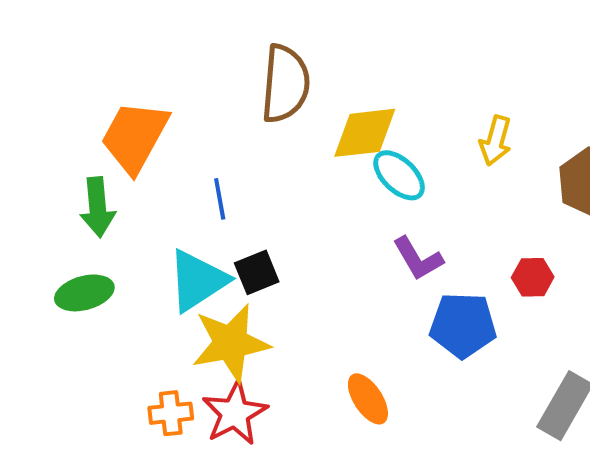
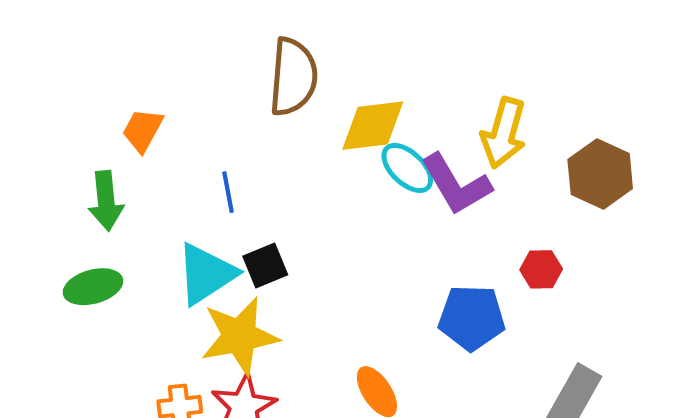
orange trapezoid: (135, 137) -> (143, 130), size x0.6
yellow arrow: (496, 141) -> (504, 133), size x1.4
purple L-shape: (418, 259) -> (456, 184), moved, size x1.4

